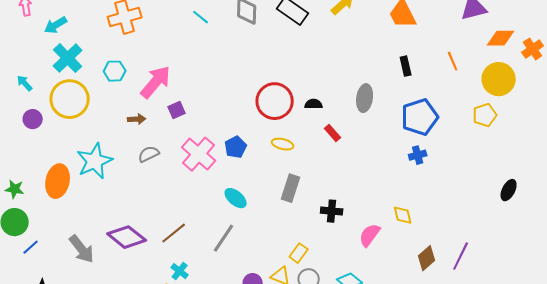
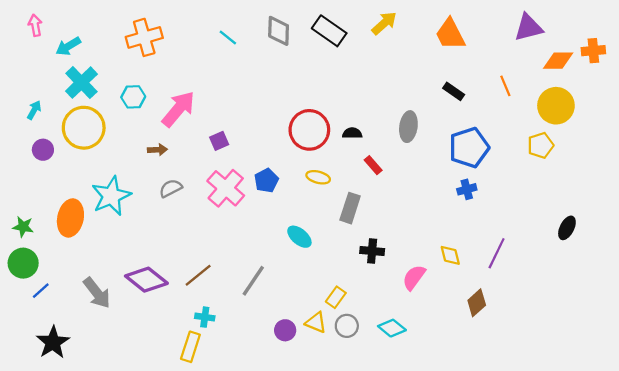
orange cross: (533, 49) -> (593, 51), moved, turned 30
black rectangle: (406, 66) -> (454, 91), turned -42
cyan arrow: (25, 83) -> (34, 110), turned 72
purple square: (177, 110) -> (219, 141), moved
gray rectangle: (291, 188) -> (350, 208), moved
cyan ellipse: (236, 198) -> (299, 237), moved
purple line: (461, 256) -> (497, 253), moved
cyan cross: (180, 271) -> (205, 317), turned -30

